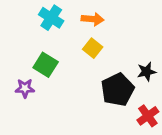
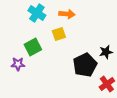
yellow square: (93, 48) -> (59, 34), moved, turned 32
green square: (46, 65) -> (33, 47), turned 30

